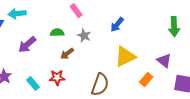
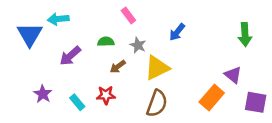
yellow triangle: (125, 57) -> (157, 68), moved
orange rectangle: (146, 80) -> (212, 98), size x1.5

